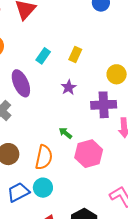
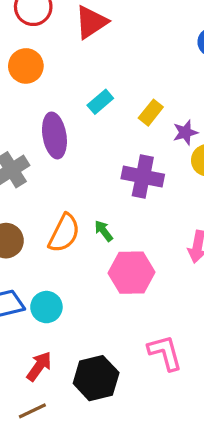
purple star: (69, 87) -> (185, 132), moved
purple cross: (104, 105) -> (143, 177), moved
orange semicircle: (44, 157) -> (64, 233), moved

